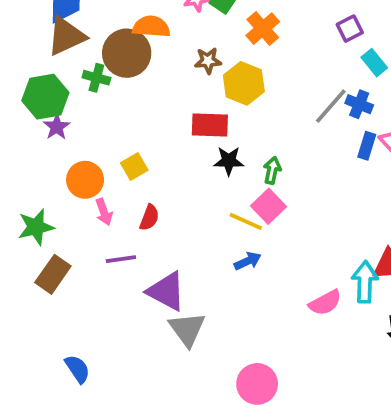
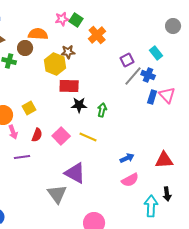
purple square: (350, 29) -> (127, 60), moved
brown circle: (127, 53) -> (25, 48), size x0.6
yellow hexagon: (244, 83) -> (55, 64), moved
pink square: (268, 206) -> (61, 136), moved
blue arrow: (248, 261) -> (127, 158), moved
cyan arrow: (365, 282) -> (151, 206), moved
purple triangle: (166, 291) -> (75, 173), moved

